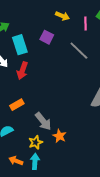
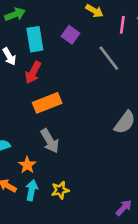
orange rectangle: (17, 105) -> (47, 103), moved, size x1.5
orange star: (59, 136) -> (27, 165), moved
yellow star: (36, 142) -> (60, 190), moved

